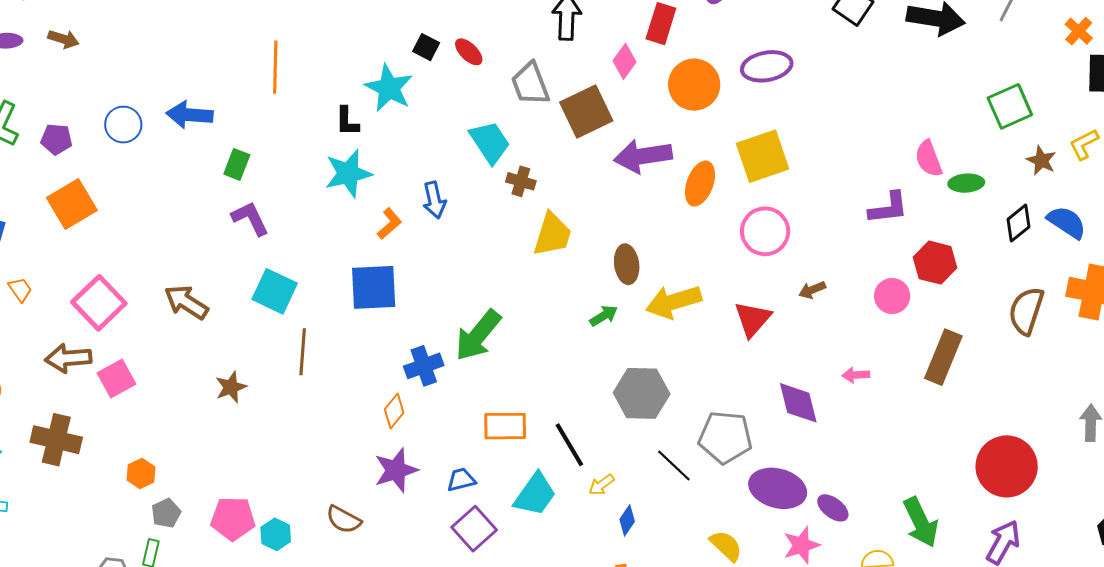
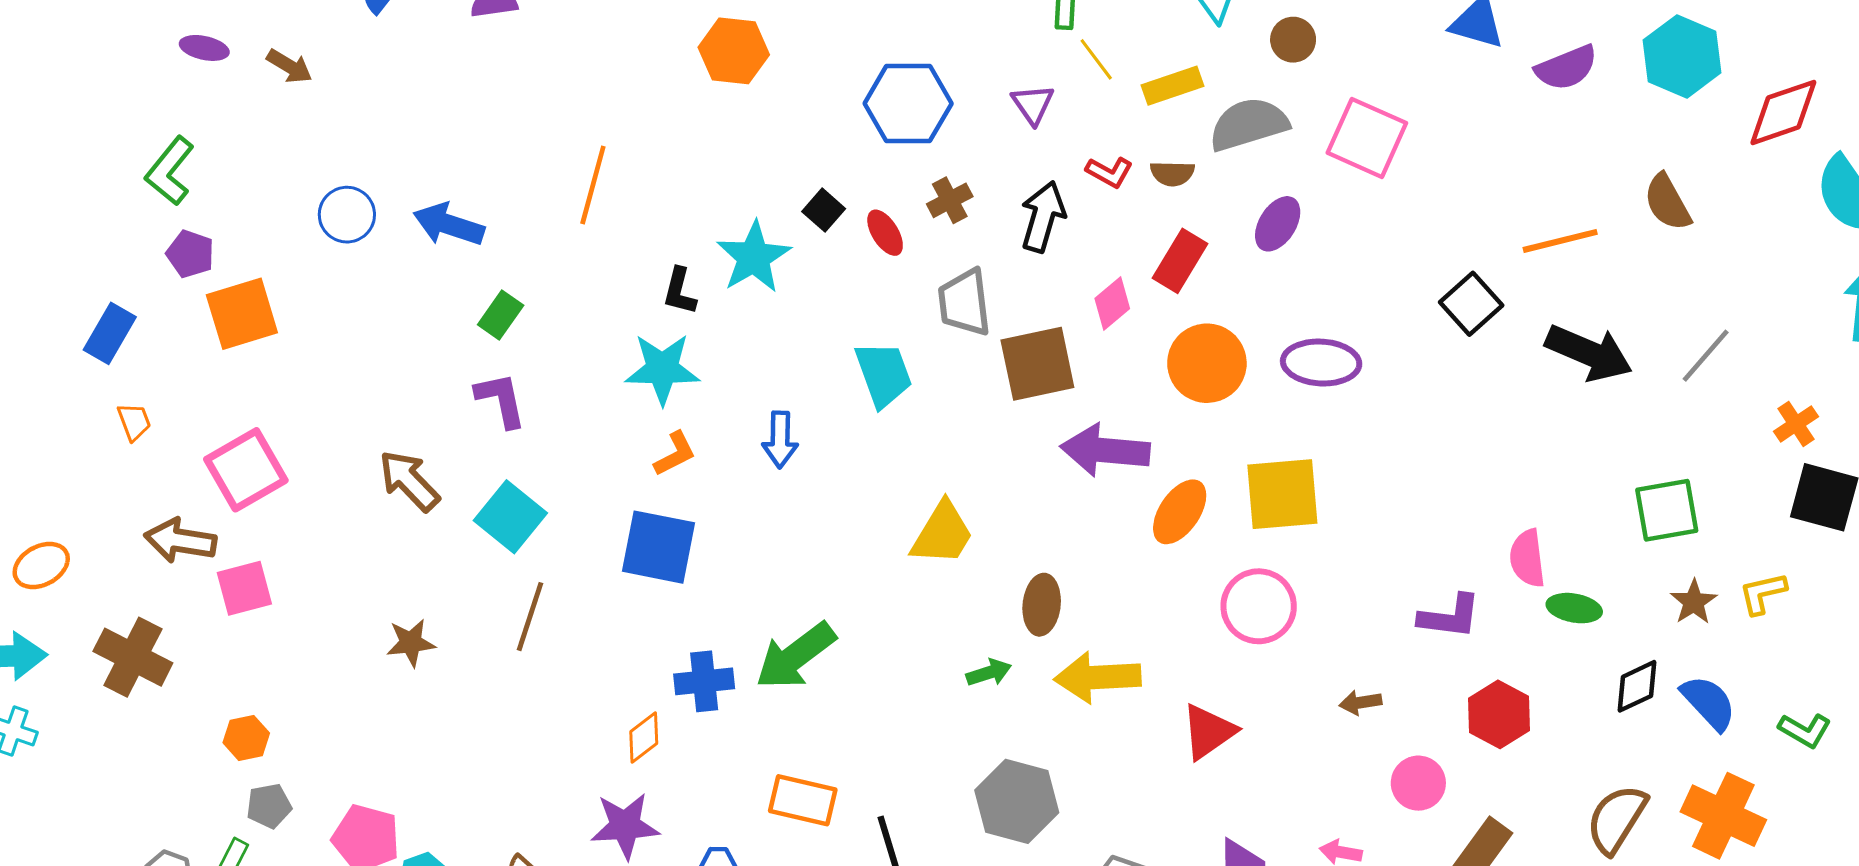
purple pentagon: (56, 139) -> (190, 254), moved
brown cross: (521, 181) -> (950, 200), moved, turned 32
orange L-shape: (389, 224) -> (675, 454), moved
brown arrow: (812, 290) -> (1360, 702), moved
pink circle: (892, 296) -> (1418, 783), moved
brown arrow: (186, 302) -> (409, 481), moved

